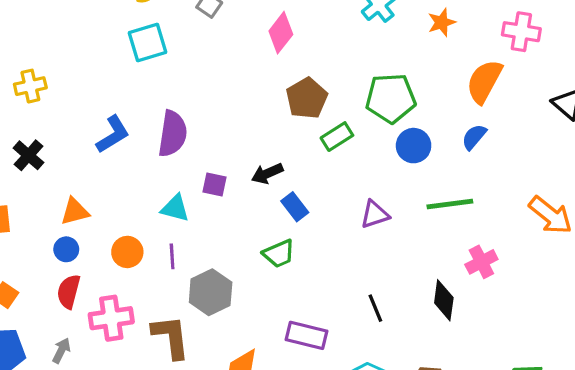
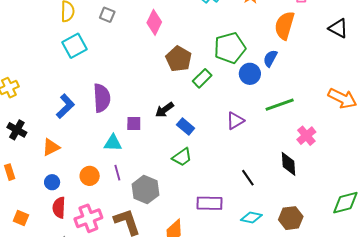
blue semicircle: (474, 137) -> (270, 58), moved
orange triangle: (75, 211) -> (51, 147), moved

